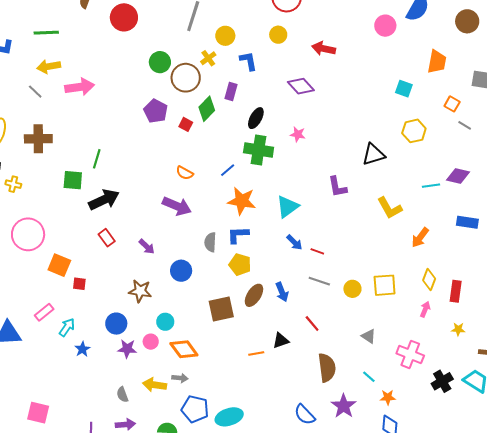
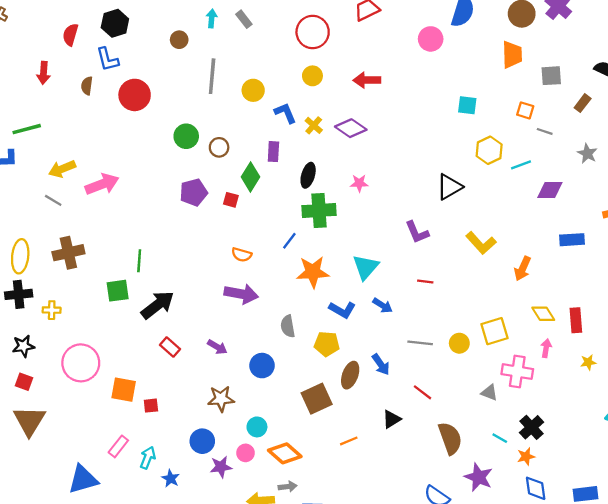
green line: (46, 33) -> (27, 129), moved
yellow cross: (208, 58) -> (314, 125), moved
orange trapezoid: (437, 62) -> (512, 55), moved
brown circle: (186, 78) -> (219, 147), size x0.6
purple pentagon: (156, 111) -> (194, 192), turned -30
cyan line: (431, 186) -> (521, 165), moved
blue L-shape: (238, 235) -> (342, 310), moved, turned -135
red line: (317, 251) -> (425, 281), moved
yellow diamond: (429, 280) -> (543, 314), turned -40
orange line: (256, 354) -> (349, 441), moved
pink cross: (410, 354) -> (517, 372), moved
black cross: (442, 381) -> (532, 427), moved

